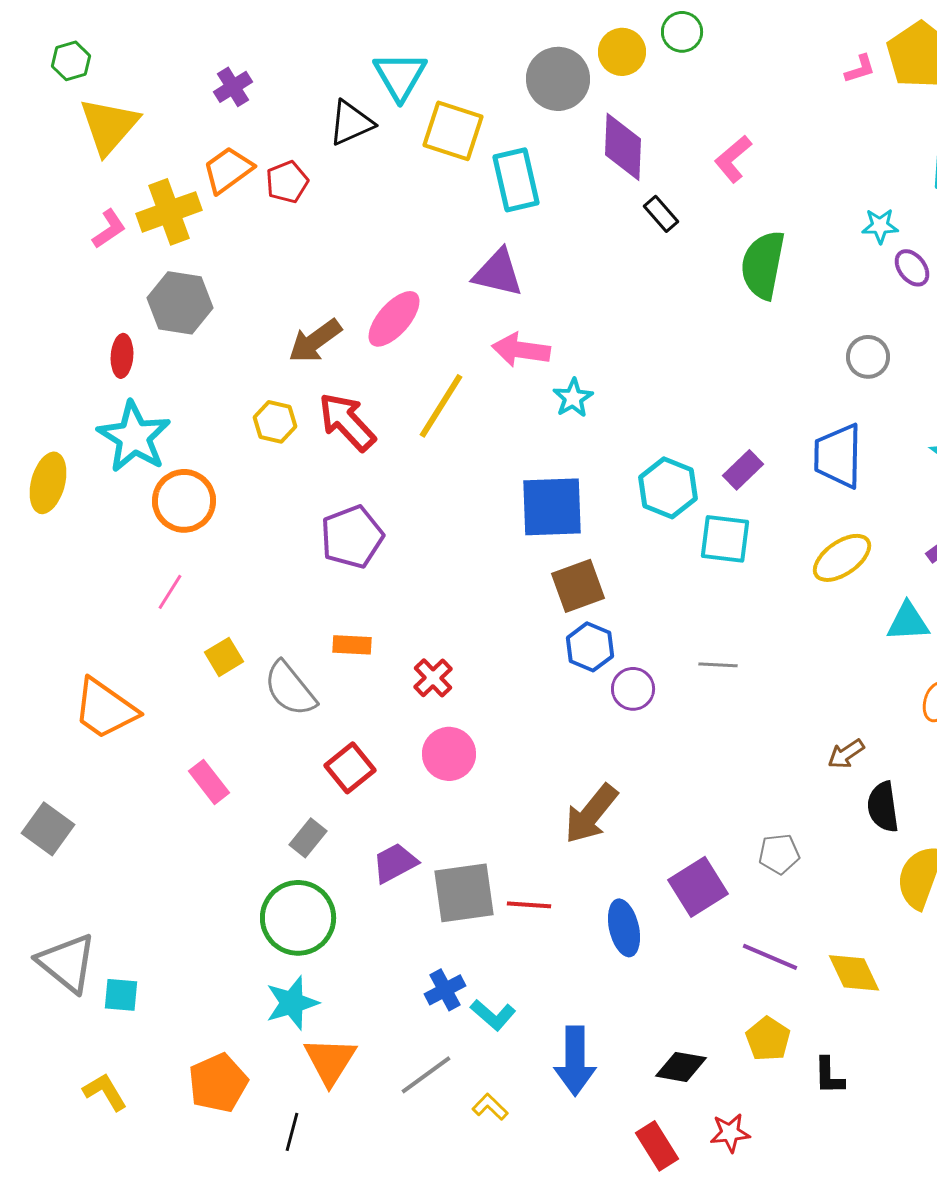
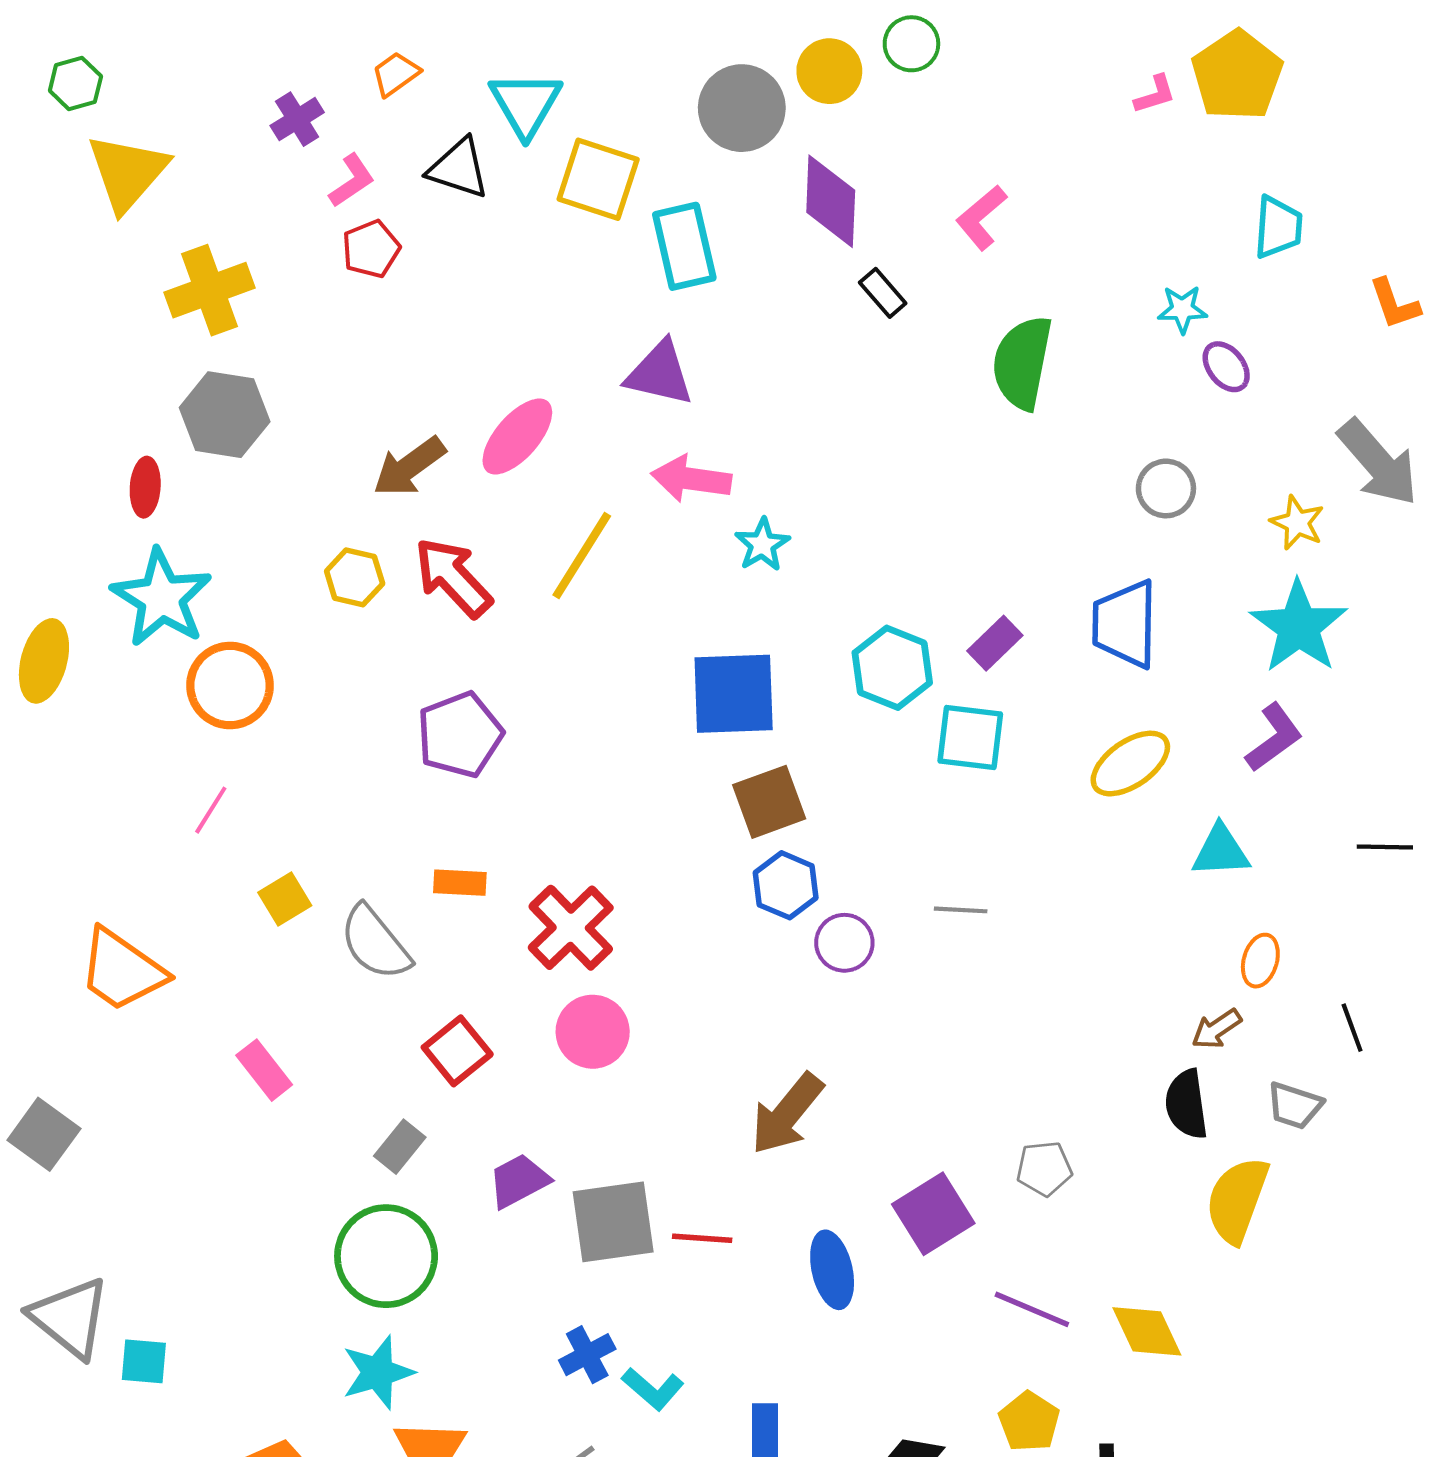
black triangle: (351, 123) -> (459, 168), turned 42
orange trapezoid: (228, 170) -> (396, 74), moved, size x0.7
pink L-shape: (109, 229) -> (352, 181), moved
red cross: (433, 678) -> (571, 928), size x1.6
brown arrow: (846, 754) -> (1217, 1029), moved

